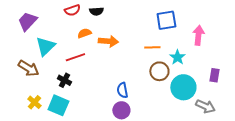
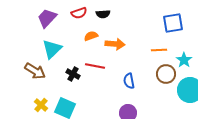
purple trapezoid: (27, 21) -> (47, 18), moved
red line: (75, 57) -> (95, 66), moved, turned 30
black cross: (64, 80) -> (73, 74), moved
blue semicircle: (122, 90) -> (129, 81), moved

